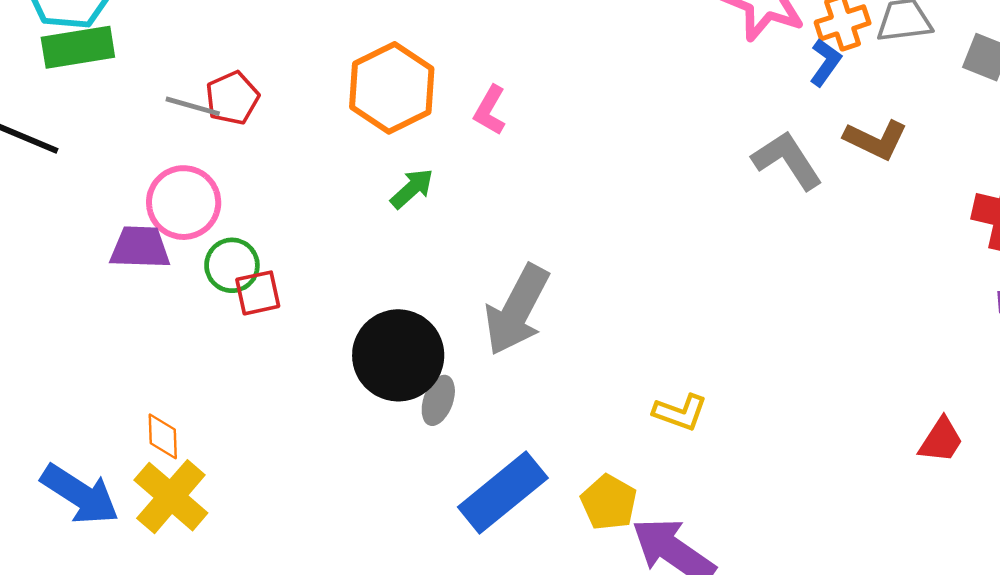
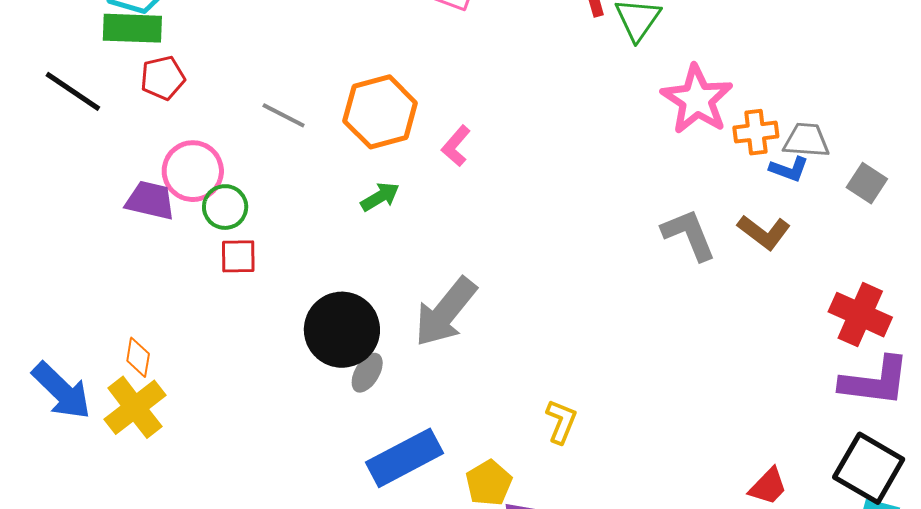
blue L-shape: (825, 62) -> (789, 169), moved, turned 63
red pentagon: (232, 98) -> (163, 78), moved
gray line: (193, 106) -> (284, 115), moved
green circle: (232, 265) -> (225, 207), moved
yellow L-shape: (680, 412) -> (561, 422), turned -99

